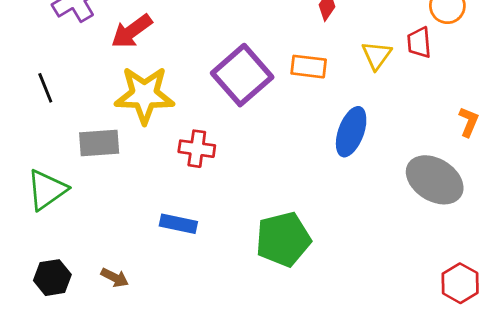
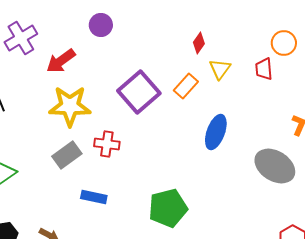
yellow triangle: (377, 55) -> (220, 69), moved
orange rectangle: (309, 67) -> (186, 86), turned -55
gray rectangle: (99, 143) -> (67, 155), moved, turned -32

